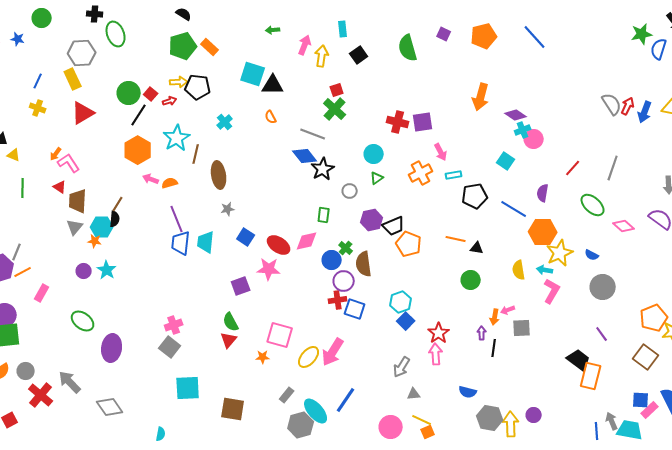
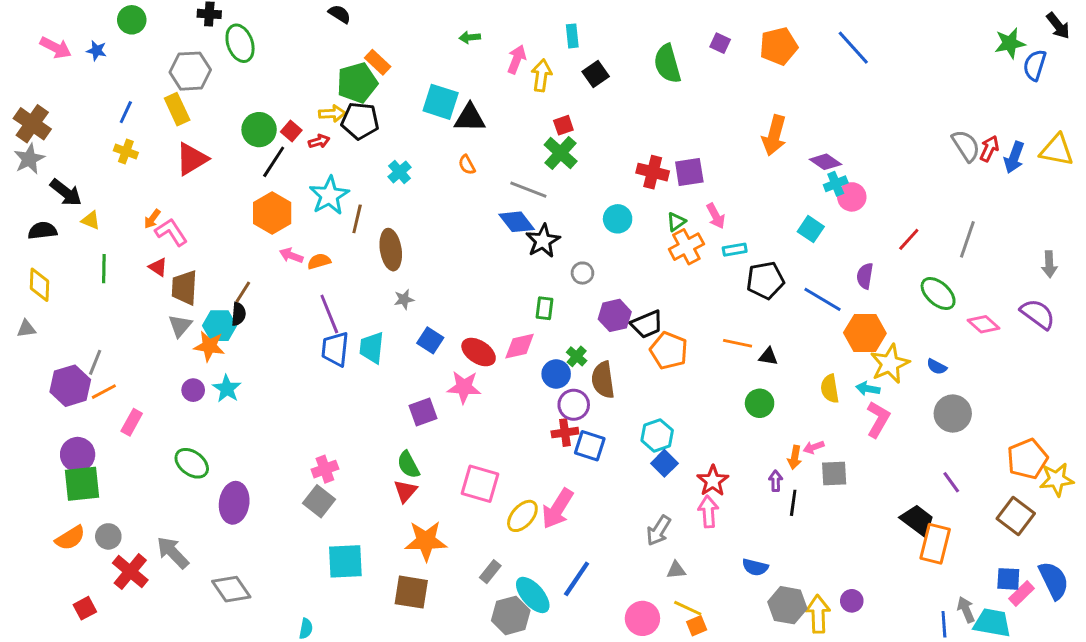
green pentagon: (183, 46) -> (357, 83), moved
green triangle: (377, 178) -> (676, 222), moved
orange star: (95, 241) -> (209, 346), size x1.5
orange star: (263, 357) -> (426, 541), moved, size x2.0

